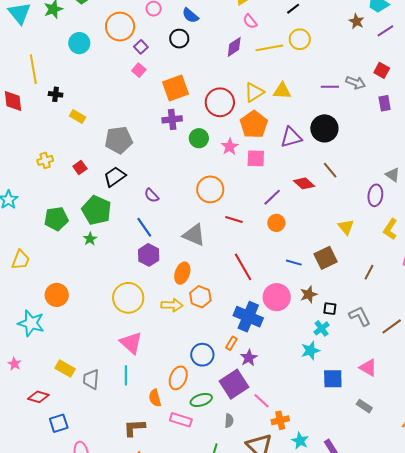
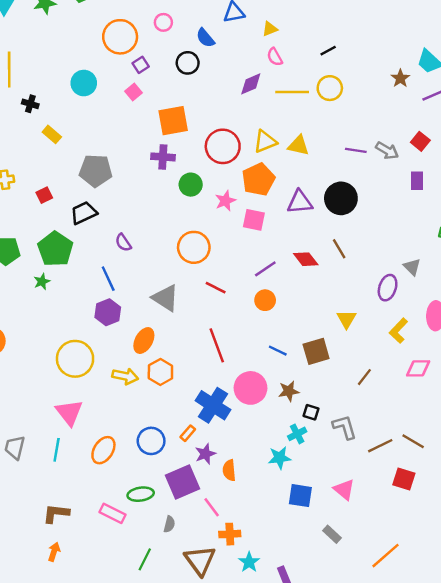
cyan circle: (79, 43) -> (84, 83), moved
orange ellipse: (178, 378) -> (103, 450), moved
orange semicircle: (155, 398) -> (229, 470), moved

